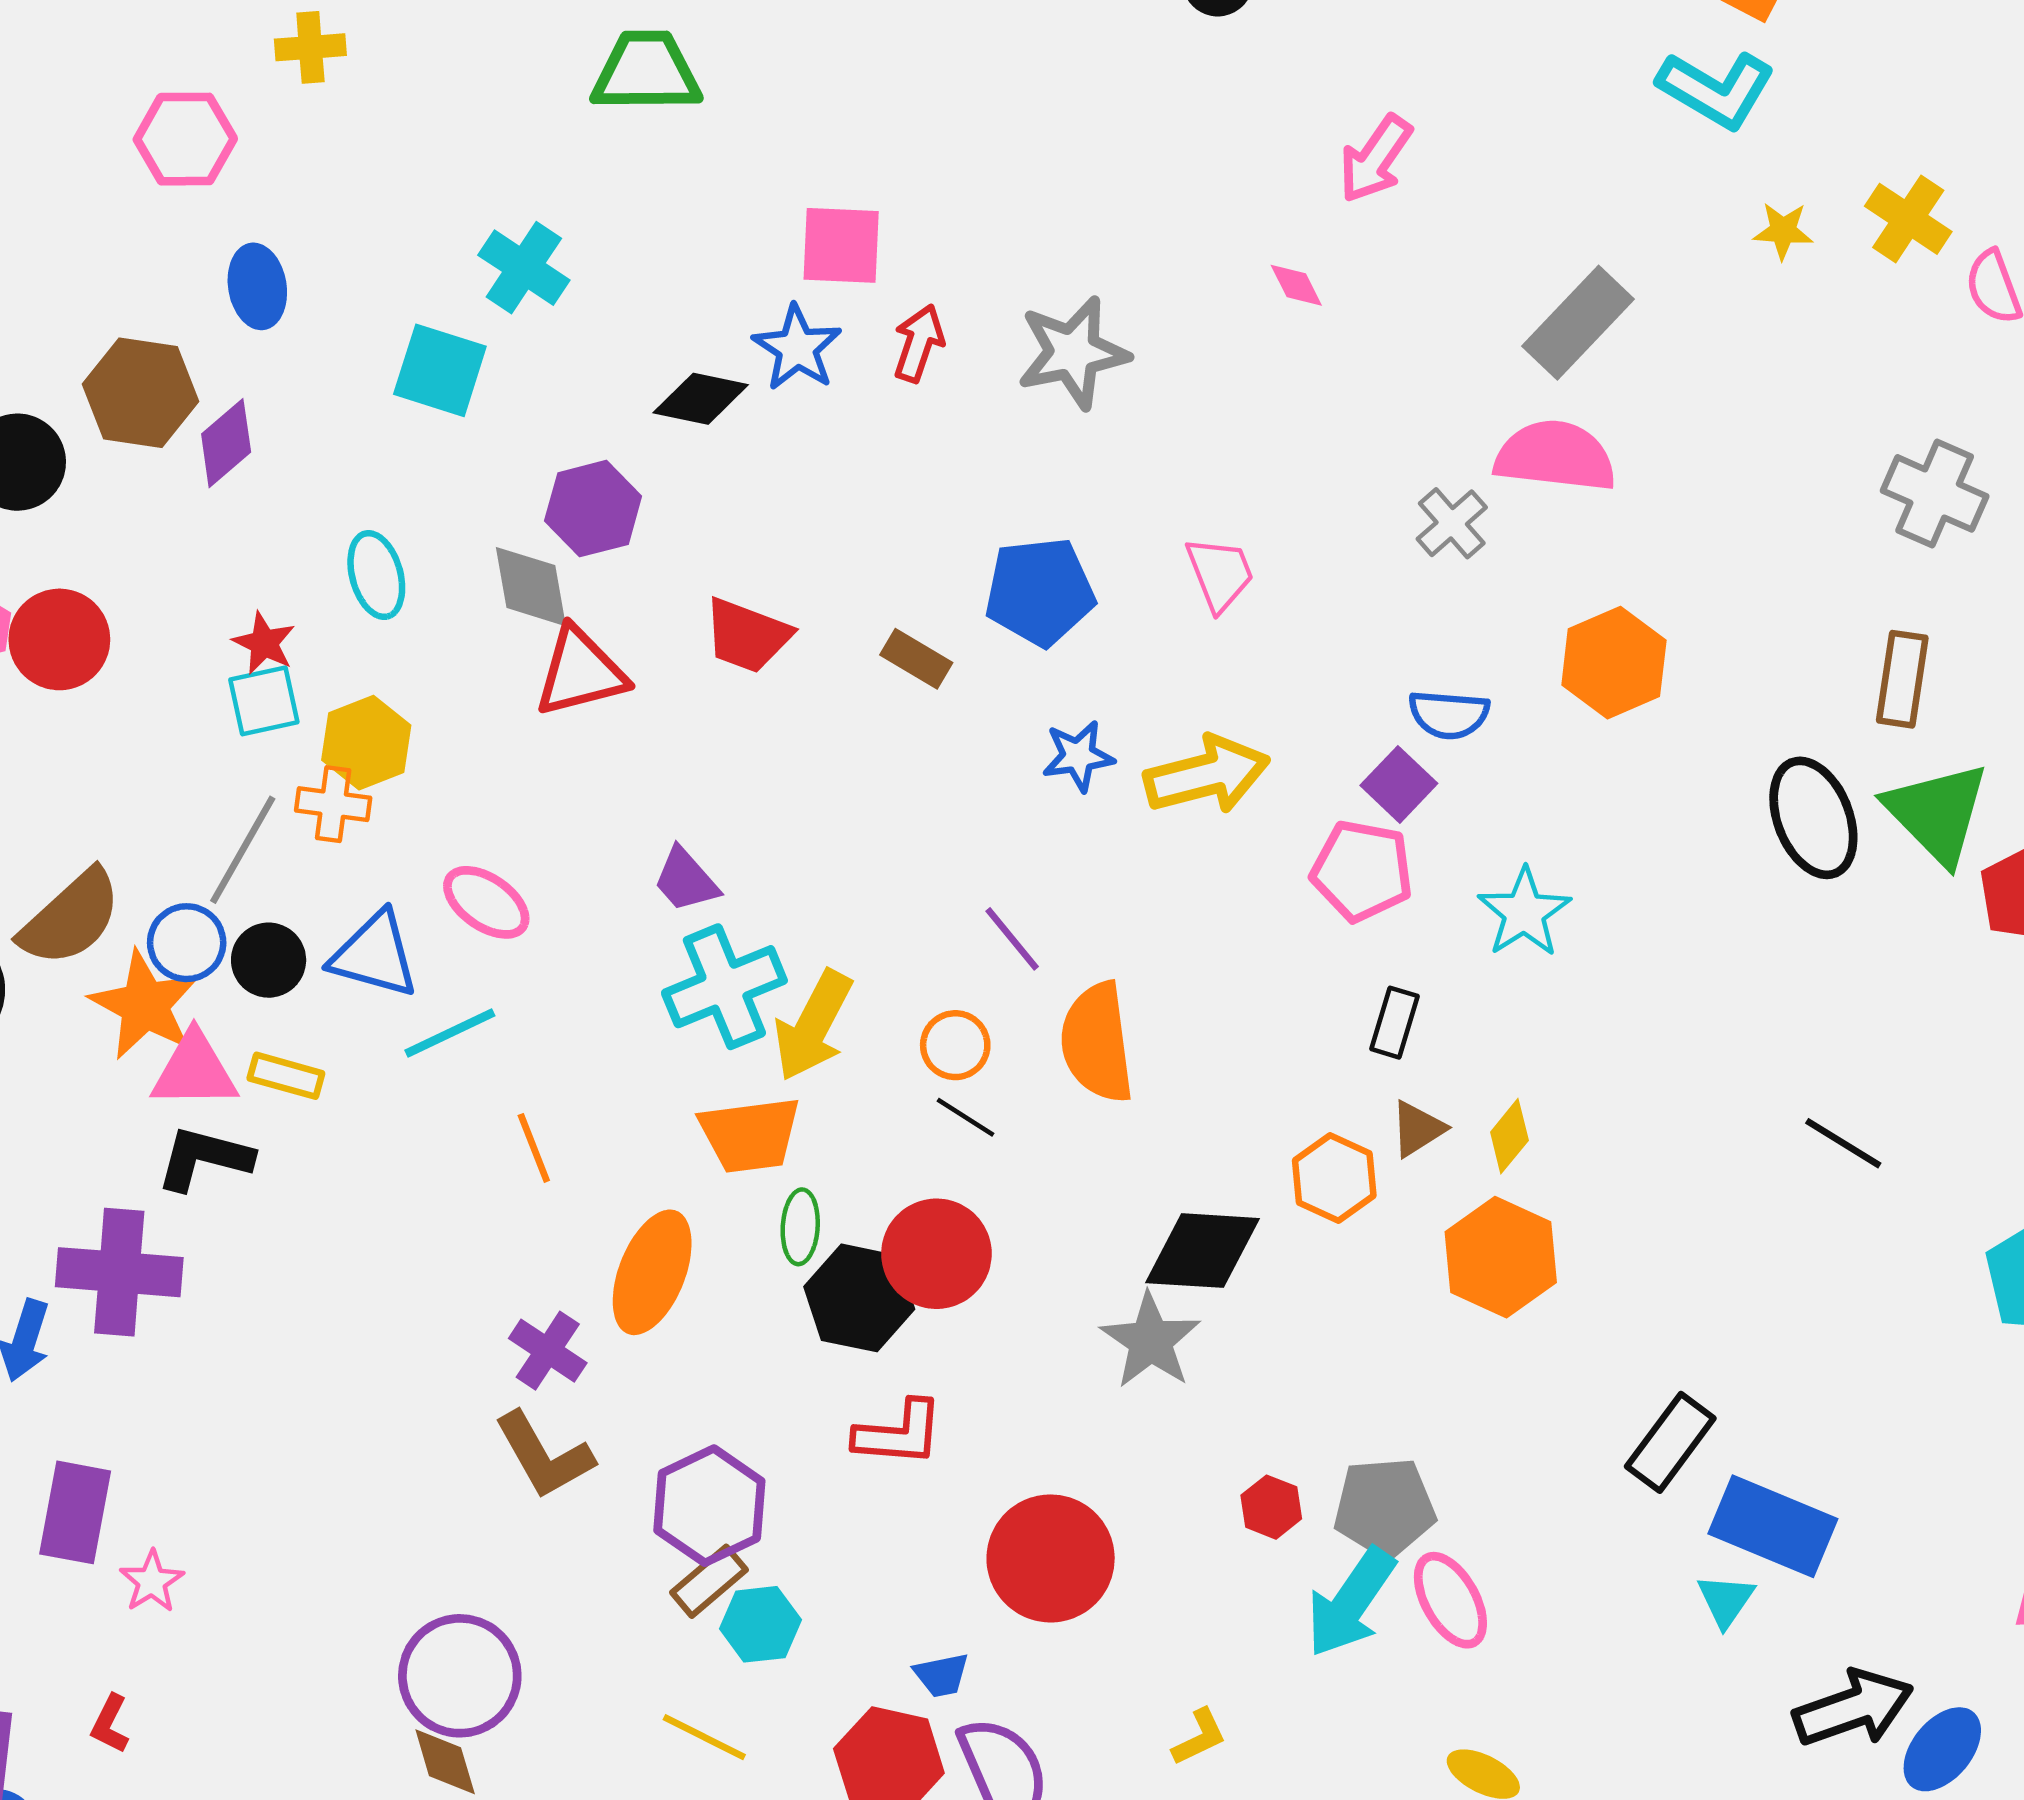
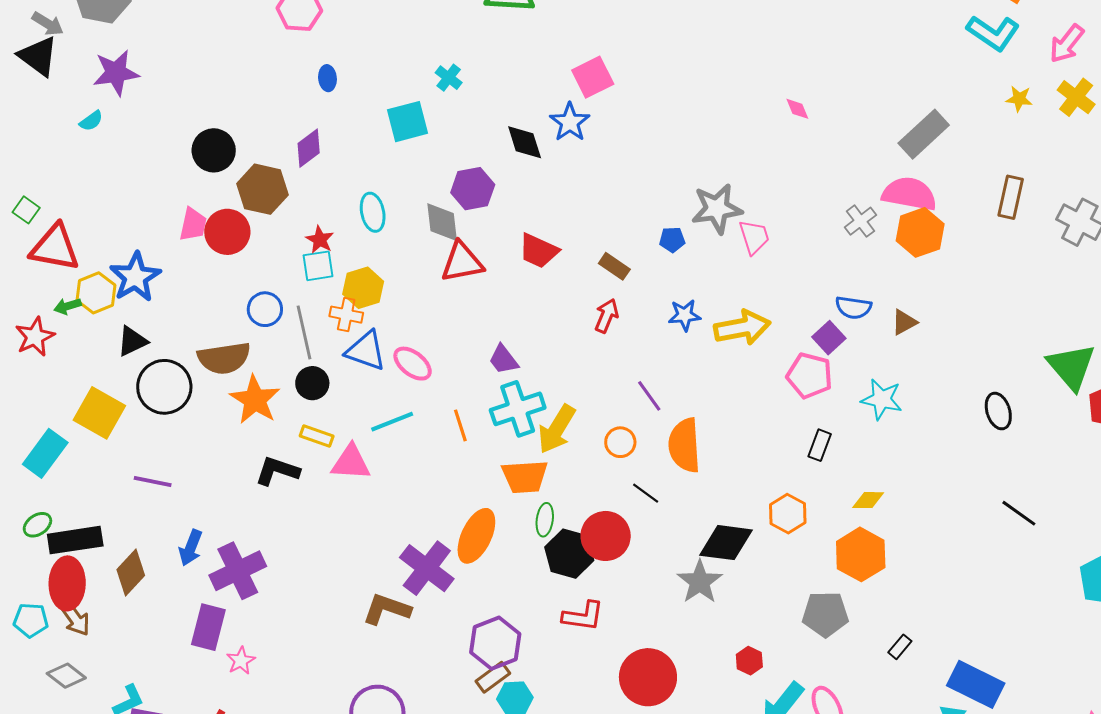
pink arrow: (1375, 159) -> (1067, 44), moved
pink square: (841, 245) -> (593, 77), turned -33
cyan cross: (524, 268) -> (449, 78), size x0.7
blue ellipse: (257, 286) -> (327, 78), size x0.7
red arrow: (919, 343) -> (607, 316), moved
gray star: (1073, 353) -> (717, 209), moved
cyan square: (440, 370) -> (408, 122), turned -36
brown hexagon: (140, 393) -> (262, 189), moved
black diamond: (701, 399) -> (525, 142), turned 57
blue pentagon: (1040, 592) -> (672, 240), size x0.5
orange hexagon: (1614, 663) -> (920, 232), moved
brown rectangle: (1902, 679) -> (1011, 197), moved
black ellipse: (1813, 818) -> (998, 411), moved, size x0.7
gray line: (243, 850) -> (304, 332), turned -46
cyan star: (1524, 912) -> (882, 399), turned -30
brown semicircle: (71, 918) -> (224, 358), turned 30
blue circle: (187, 943) -> (265, 309), moved
blue triangle: (375, 955) -> (366, 351), moved
pink triangle: (194, 1071) -> (351, 462), moved
black line: (966, 1117) -> (646, 493), moved
brown triangle: (1418, 1129) -> (904, 322), moved
yellow diamond: (1509, 1136) -> (868, 500), turned 48
orange line: (534, 1148) -> (460, 425), moved
purple cross: (119, 1272) -> (238, 571), moved, turned -34
purple cross: (548, 1351) -> (427, 568), size x1.6
black rectangle: (1670, 1442) -> (900, 647), moved, size x0.6
brown L-shape: (544, 1455) -> (387, 609), moved, turned 135
gray pentagon: (1385, 1508) -> (825, 614), moved

